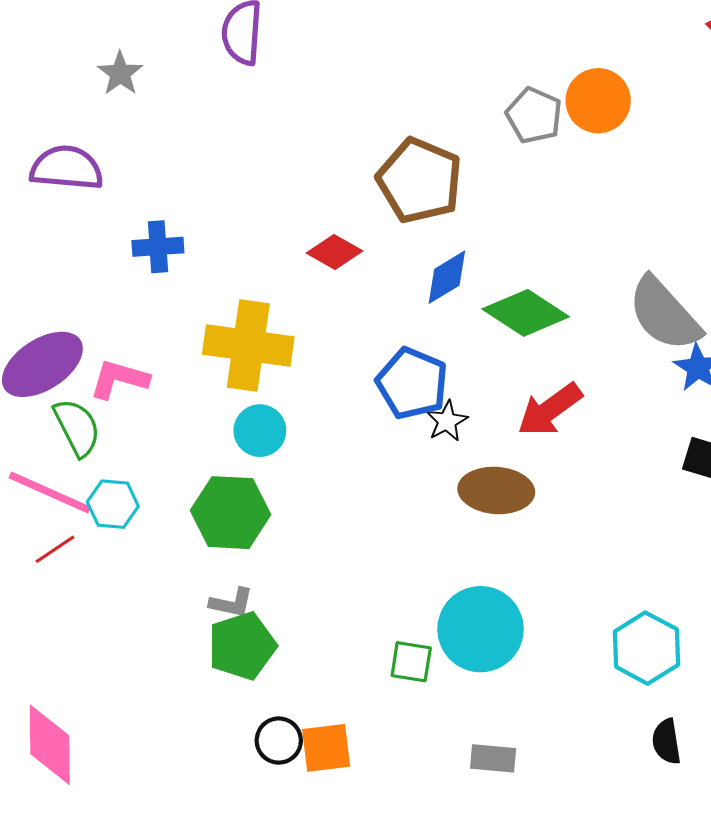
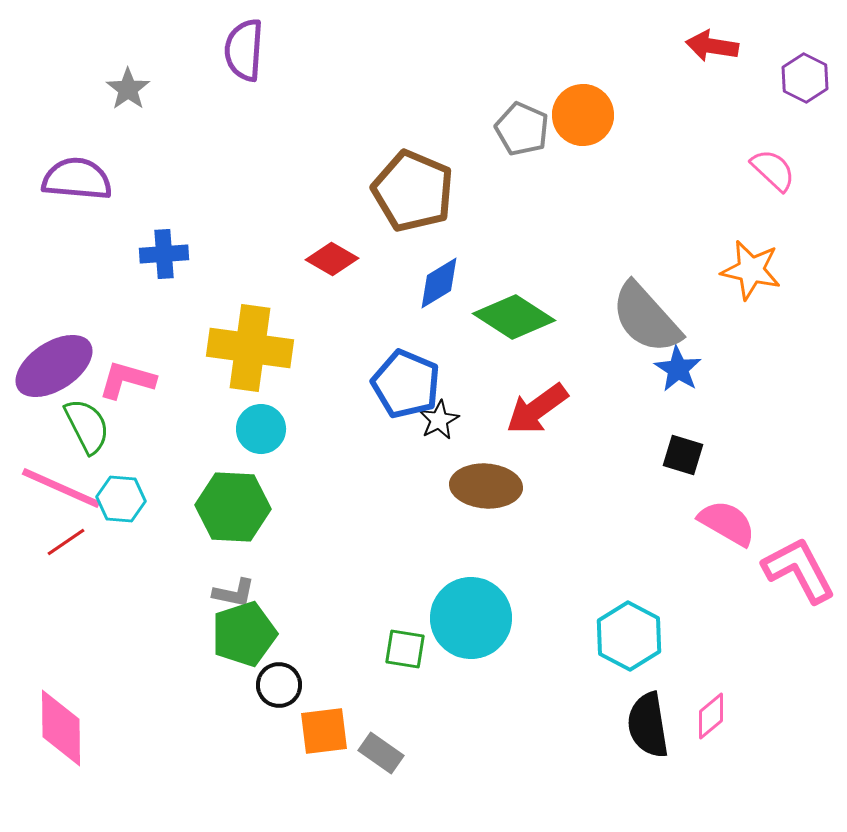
black circle: (279, 741) -> (279, 685), moved
black semicircle: (666, 742) -> (648, 725), size x1.5
gray rectangle: (493, 758) -> (381, 753), moved, turned 30

